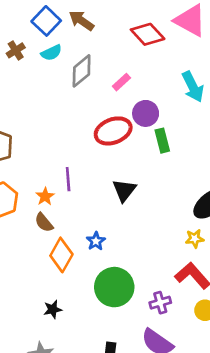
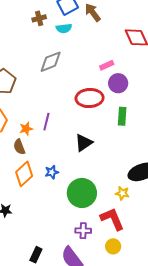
gray diamond: (82, 71) -> (51, 62), moved
purple circle: (146, 113) -> (118, 83), moved
green circle: (114, 287) -> (82, 193), moved

